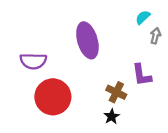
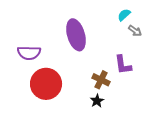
gray arrow: (155, 36) -> (135, 31), turned 112

